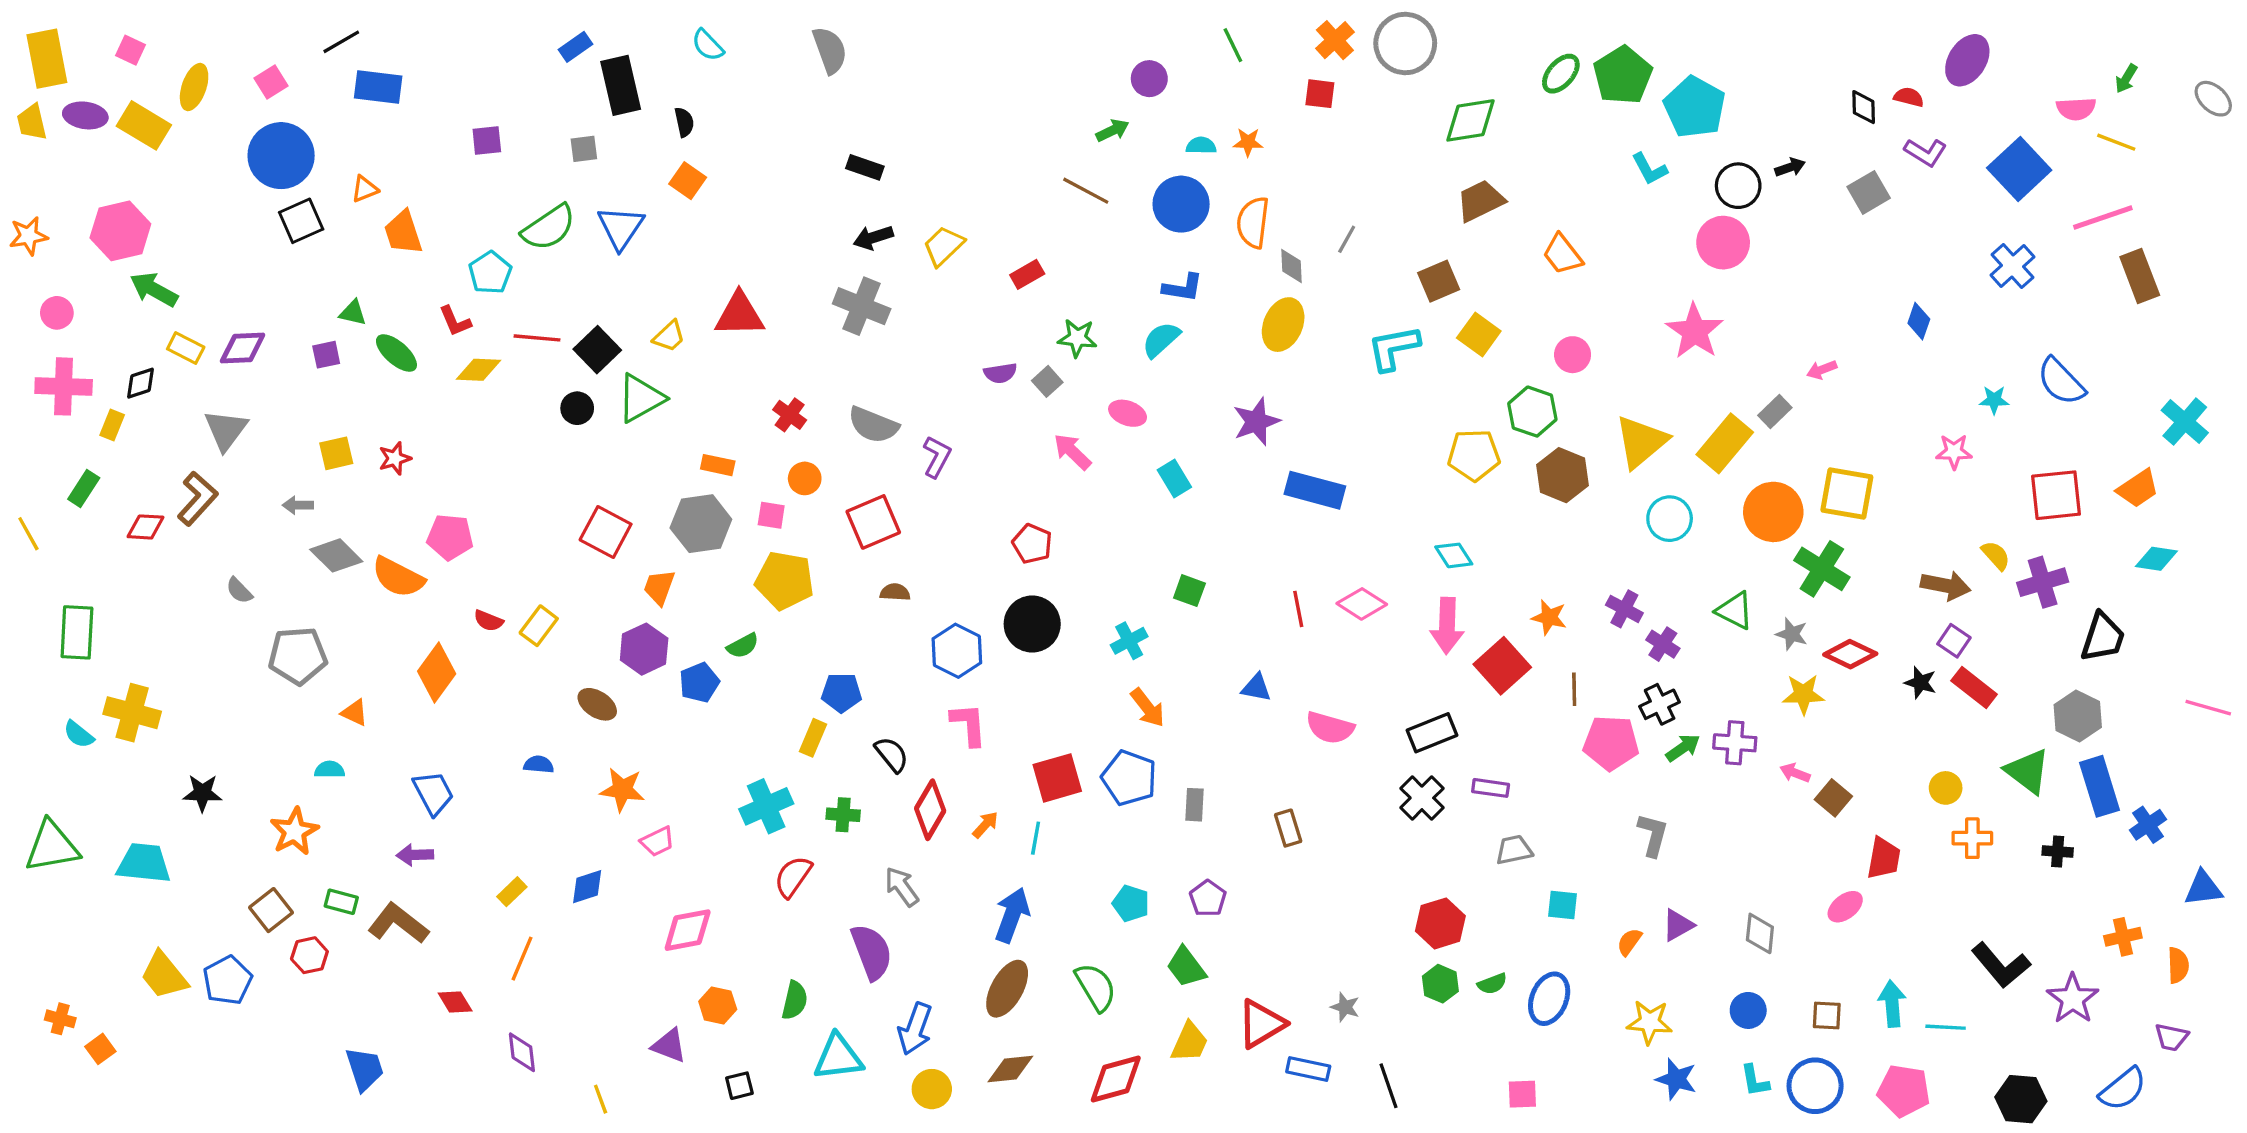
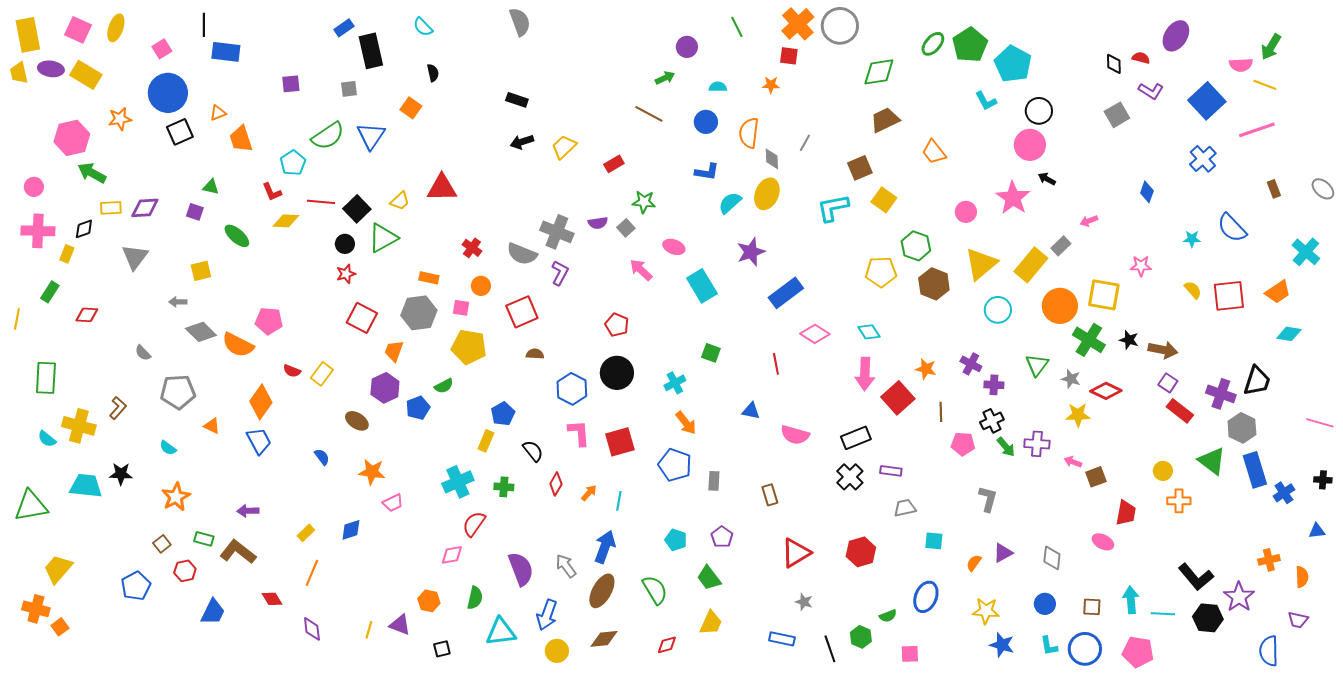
orange cross: (1335, 40) -> (798, 24), size x1.4
black line: (341, 42) -> (204, 25), turned -60
pink square: (130, 50) -> (78, 30), size x1.5
gray semicircle: (830, 50) -> (520, 22), moved
green arrow: (2126, 79) -> (1271, 47), size x1.5
yellow ellipse: (194, 87) -> (116, 28), moved
gray ellipse: (2213, 99) -> (1323, 189), moved
black semicircle: (684, 122) -> (433, 73), moved
orange star: (1248, 142) -> (771, 85), moved
black arrow: (1790, 167) -> (1047, 179), moved, turned -132
blue circle: (1181, 204) -> (706, 122), size x0.7
orange star: (28, 236) -> (120, 119), moved
brown rectangle: (2140, 276) -> (1274, 189), moved, size x0.6
gray cross: (862, 306) -> (557, 232), moved
cyan semicircle: (1161, 340) -> (730, 203), moved
yellow rectangle: (186, 348) -> (111, 208), turned -30
green ellipse: (396, 353) -> (237, 236), moved
purple square: (326, 355) -> (195, 212), turned 30
pink circle: (1573, 355) -> (966, 212), moved
pink star: (1954, 452) -> (1141, 266), moved
red star: (395, 458) -> (346, 274), moved
cyan rectangle: (1174, 478) -> (702, 286), size x1.5
blue rectangle: (1315, 490) -> (786, 293), turned -52
brown L-shape: (197, 499) -> (118, 408), moved, size x0.7
yellow line: (28, 534) -> (17, 319), turned 40
yellow semicircle: (1996, 555) -> (1193, 290), moved
purple cross: (2043, 582) -> (1221, 394), moved, turned 36
pink diamond: (1362, 604) -> (815, 334), moved
green triangle: (1735, 611) -> (1037, 365), turned 40
purple cross: (1663, 644) -> (994, 385), turned -30
black star: (1920, 683) -> (1129, 340), moved
blue pentagon: (841, 693) -> (503, 414), turned -30
pink pentagon: (1611, 743) -> (963, 444), size x0.7
green arrow: (1683, 748) -> (1006, 447), turned 85
blue semicircle: (539, 765) -> (322, 457), turned 48
cyan semicircle: (330, 770) -> (168, 448), moved, turned -144
red square: (1057, 778) -> (620, 442), moved
blue trapezoid: (433, 793) -> (259, 441), moved
brown square: (1833, 798) -> (1096, 477), turned 30
red diamond: (930, 810) -> (556, 484), size x0.7
black cross: (2058, 852) -> (1323, 480), moved
cyan trapezoid: (144, 863) -> (86, 486), moved
gray arrow: (902, 887) -> (566, 566), moved
blue triangle: (2203, 888) -> (1317, 531), size x0.7
pink ellipse: (1845, 907) -> (1103, 542), turned 65
brown square: (271, 910) -> (162, 544), size x0.7
pink diamond: (688, 930) -> (452, 555), moved, size x0.7
yellow trapezoid: (164, 975) -> (58, 569), moved, turned 80
green hexagon: (1440, 984) -> (861, 637), moved
green semicircle: (1492, 984) -> (888, 616), moved
orange cross: (60, 1019) -> (36, 609), size x1.5
red triangle: (1261, 1024) -> (796, 553), moved
blue trapezoid: (365, 1069) -> (213, 612), moved, turned 44
red diamond: (1116, 1079) -> (667, 645), size x0.6
blue semicircle: (2123, 1089) -> (1269, 651), turned 128
yellow line: (601, 1099) -> (369, 630), moved, turned 36
black hexagon: (2021, 1099) -> (1208, 618), moved

